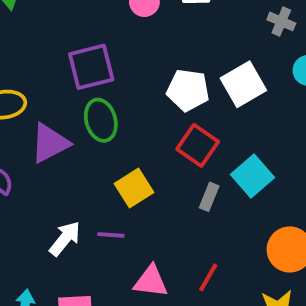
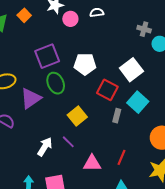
gray cross: (281, 21) -> (144, 29), moved
white square: (243, 84) -> (131, 70), moved
white pentagon: (188, 90) -> (85, 64), moved
purple line: (111, 235) -> (68, 142), turned 48

